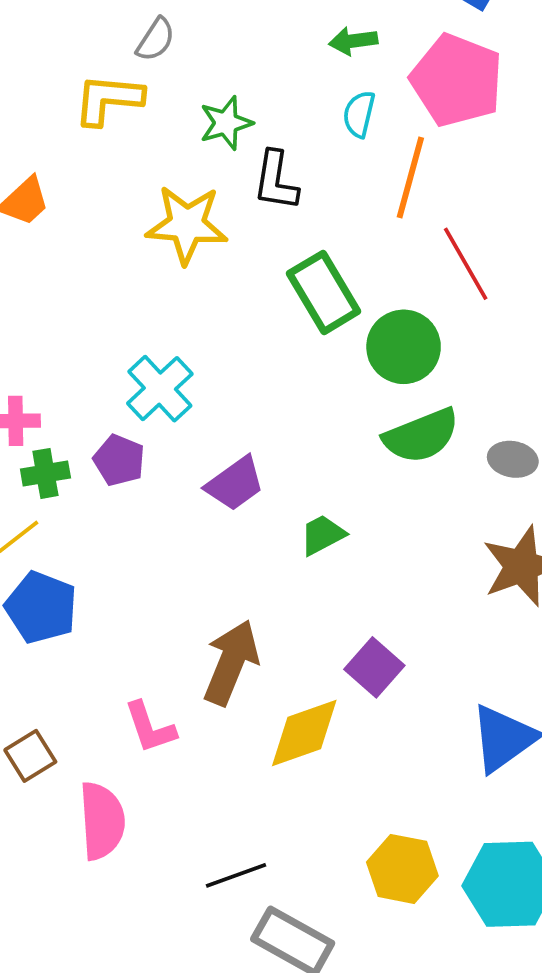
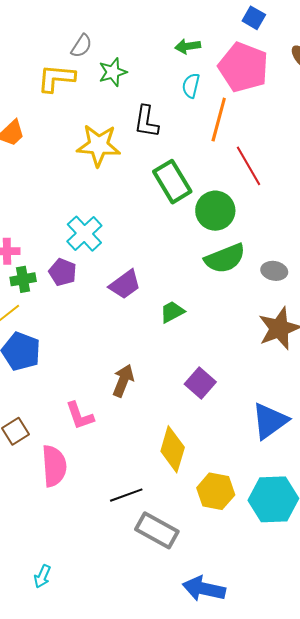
green star: (226, 123) -> (113, 72), moved
brown arrow: (231, 662) -> (123, 381), size x0.7
yellow diamond: (304, 733) -> (173, 449), moved, turned -54

